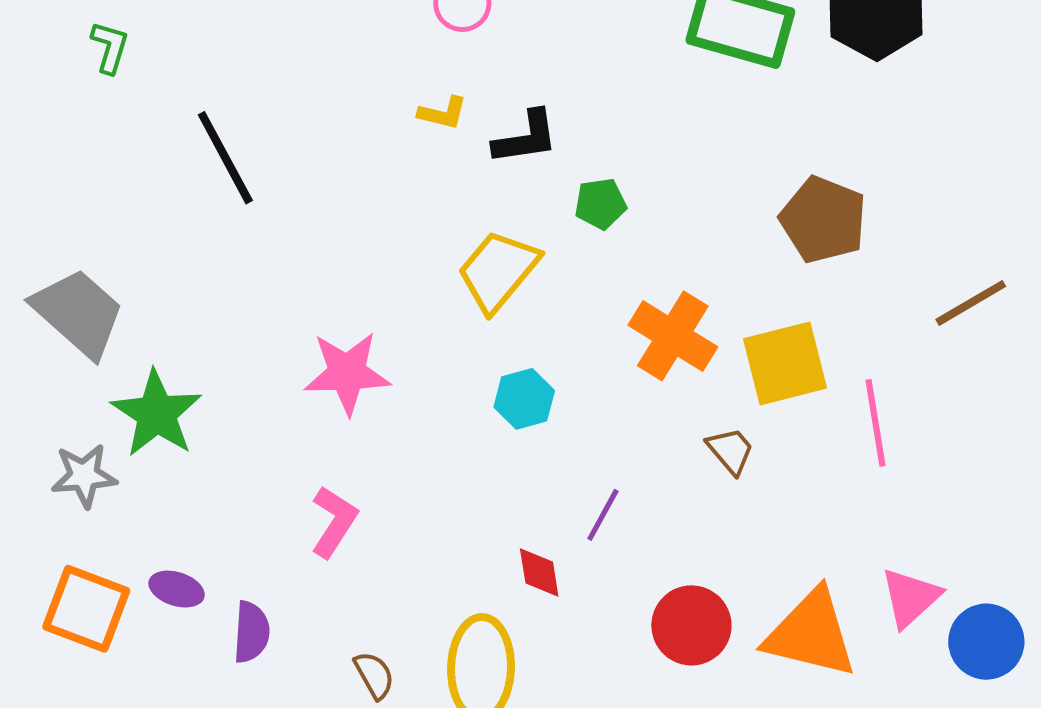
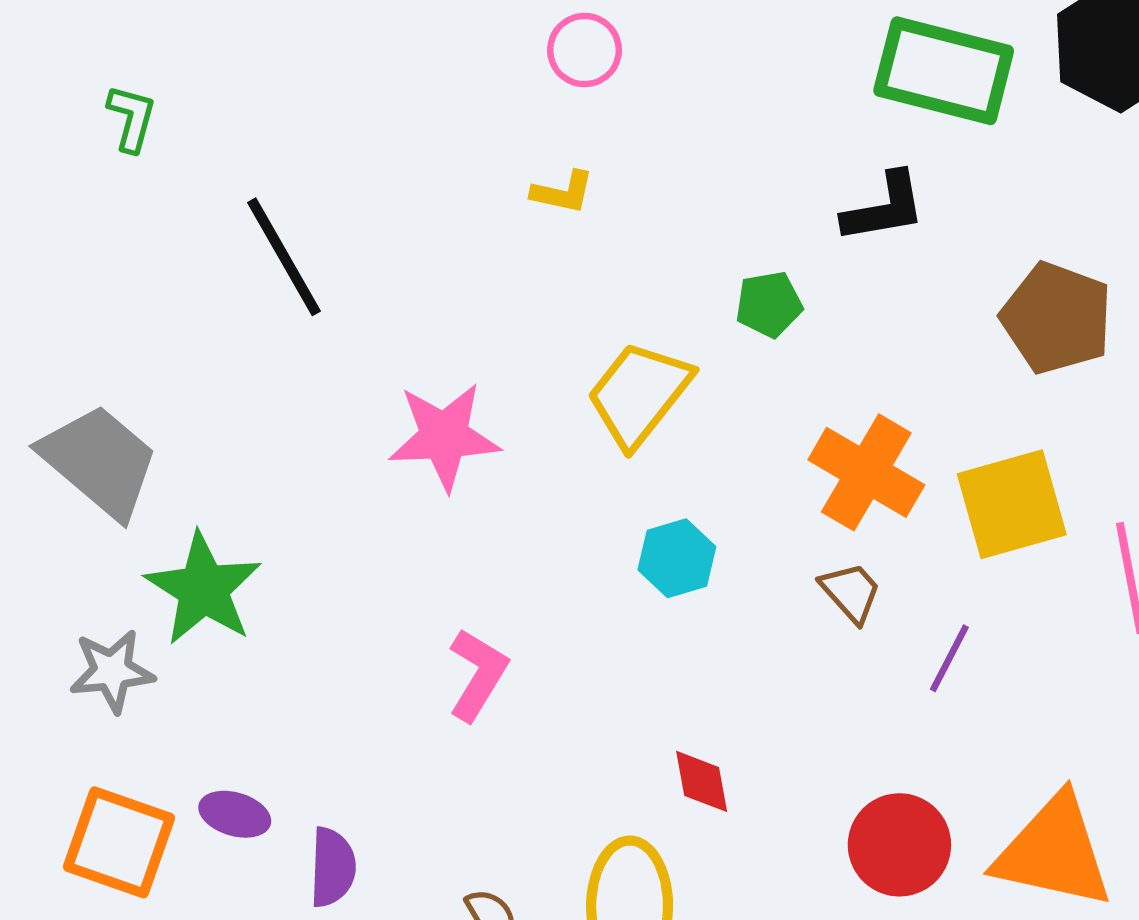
black L-shape: (526, 138) -> (884, 208), moved
pink star: (347, 373) -> (444, 436), moved
brown trapezoid: (730, 451) -> (851, 592), moved
purple line: (603, 515) -> (949, 658), moved
pink L-shape: (334, 522) -> (478, 674), moved

